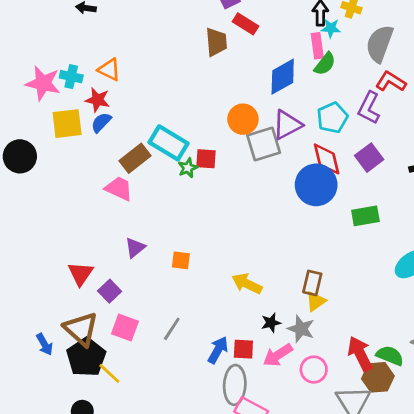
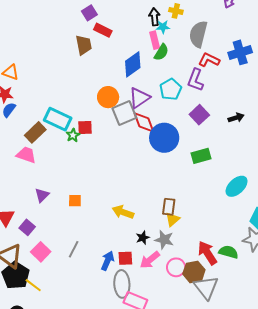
red diamond: (327, 159) -> (144, 122), moved
pink square: (125, 328) -> (41, 252), turned 30
brown hexagon: (378, 377) -> (194, 272), moved

